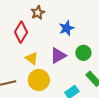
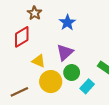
red diamond: (21, 32) -> (22, 37), turned 40
green circle: (83, 53) -> (72, 73), moved

